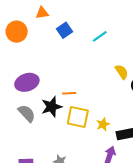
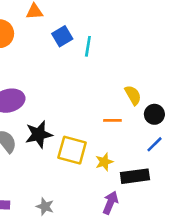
cyan line: (100, 36) -> (88, 46), moved, turned -49
orange line: (69, 93) -> (112, 120), moved

